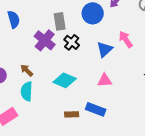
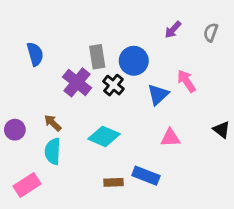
blue circle: (93, 13) -> (134, 61), moved
pink triangle: (105, 80) -> (170, 138), moved

